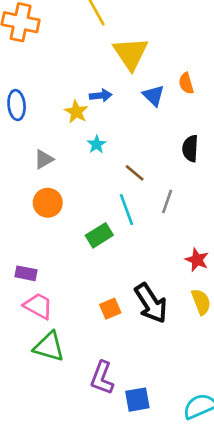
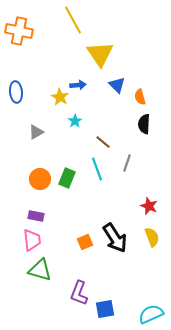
orange semicircle: (186, 83) -> (140, 97), moved
orange circle: (48, 203) -> (40, 179), moved
green rectangle: (99, 235) -> (67, 178), moved, turned -36
purple rectangle: (26, 273) -> (36, 216), moved
pink trapezoid: (38, 306) -> (32, 240), turned 55

